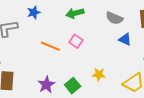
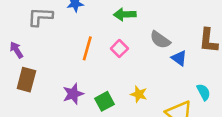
gray semicircle: (114, 18) -> (160, 40), moved
orange line: (50, 46) -> (87, 48), turned 72

